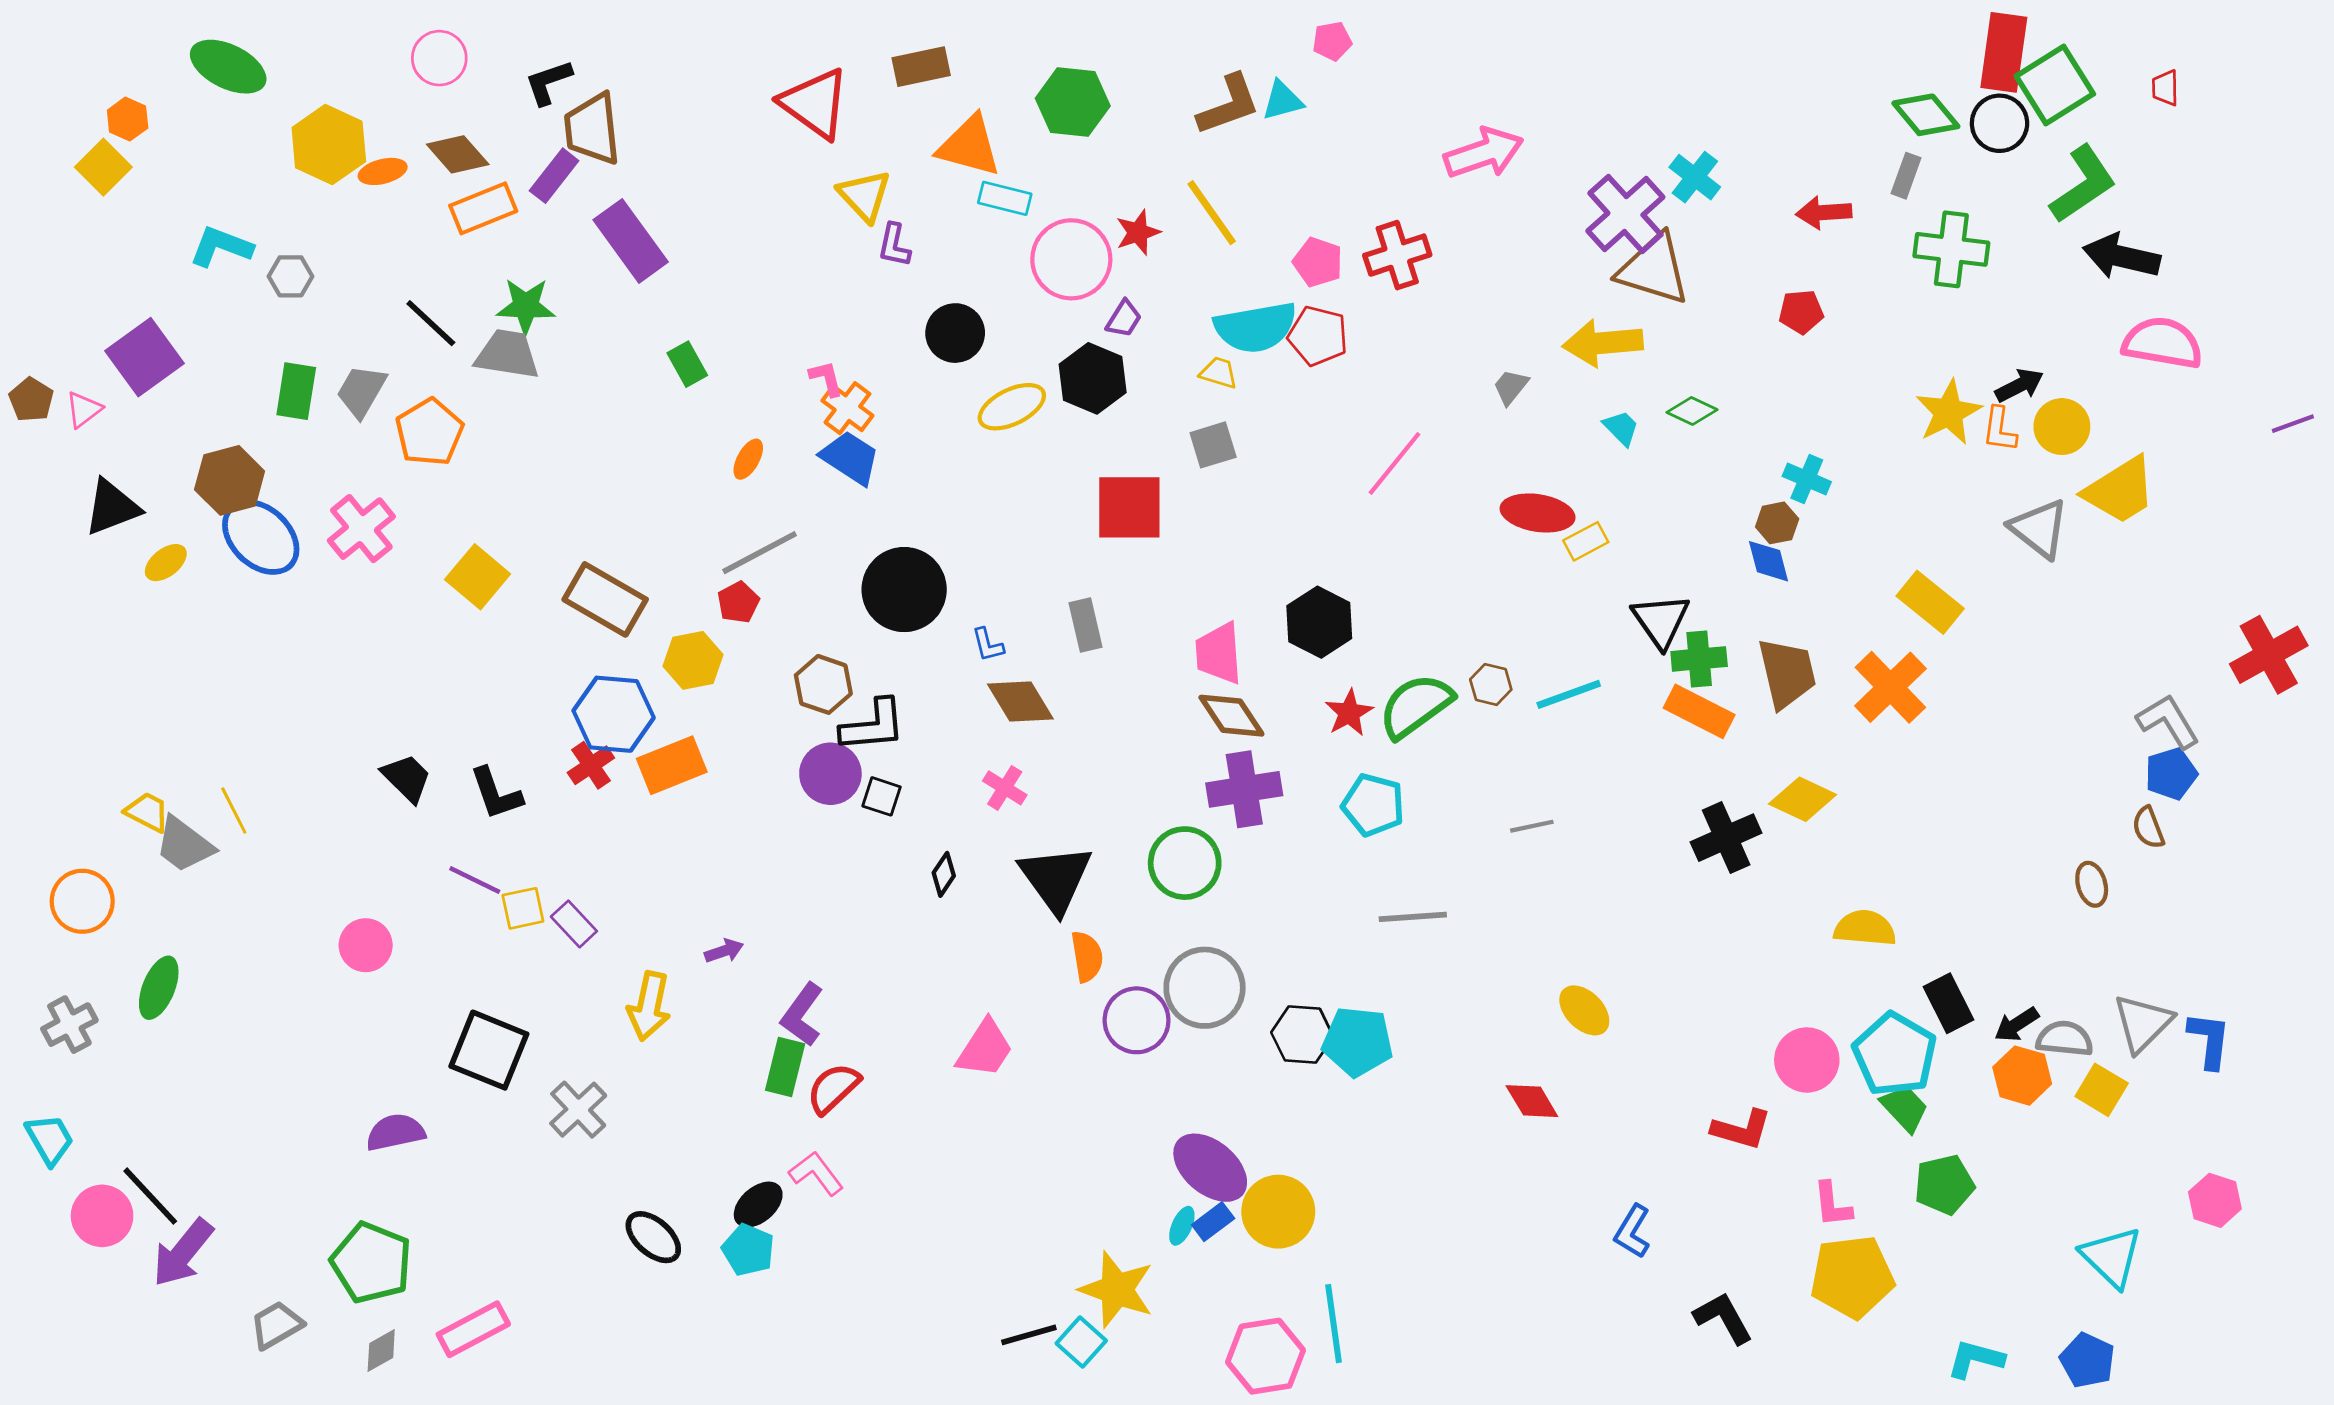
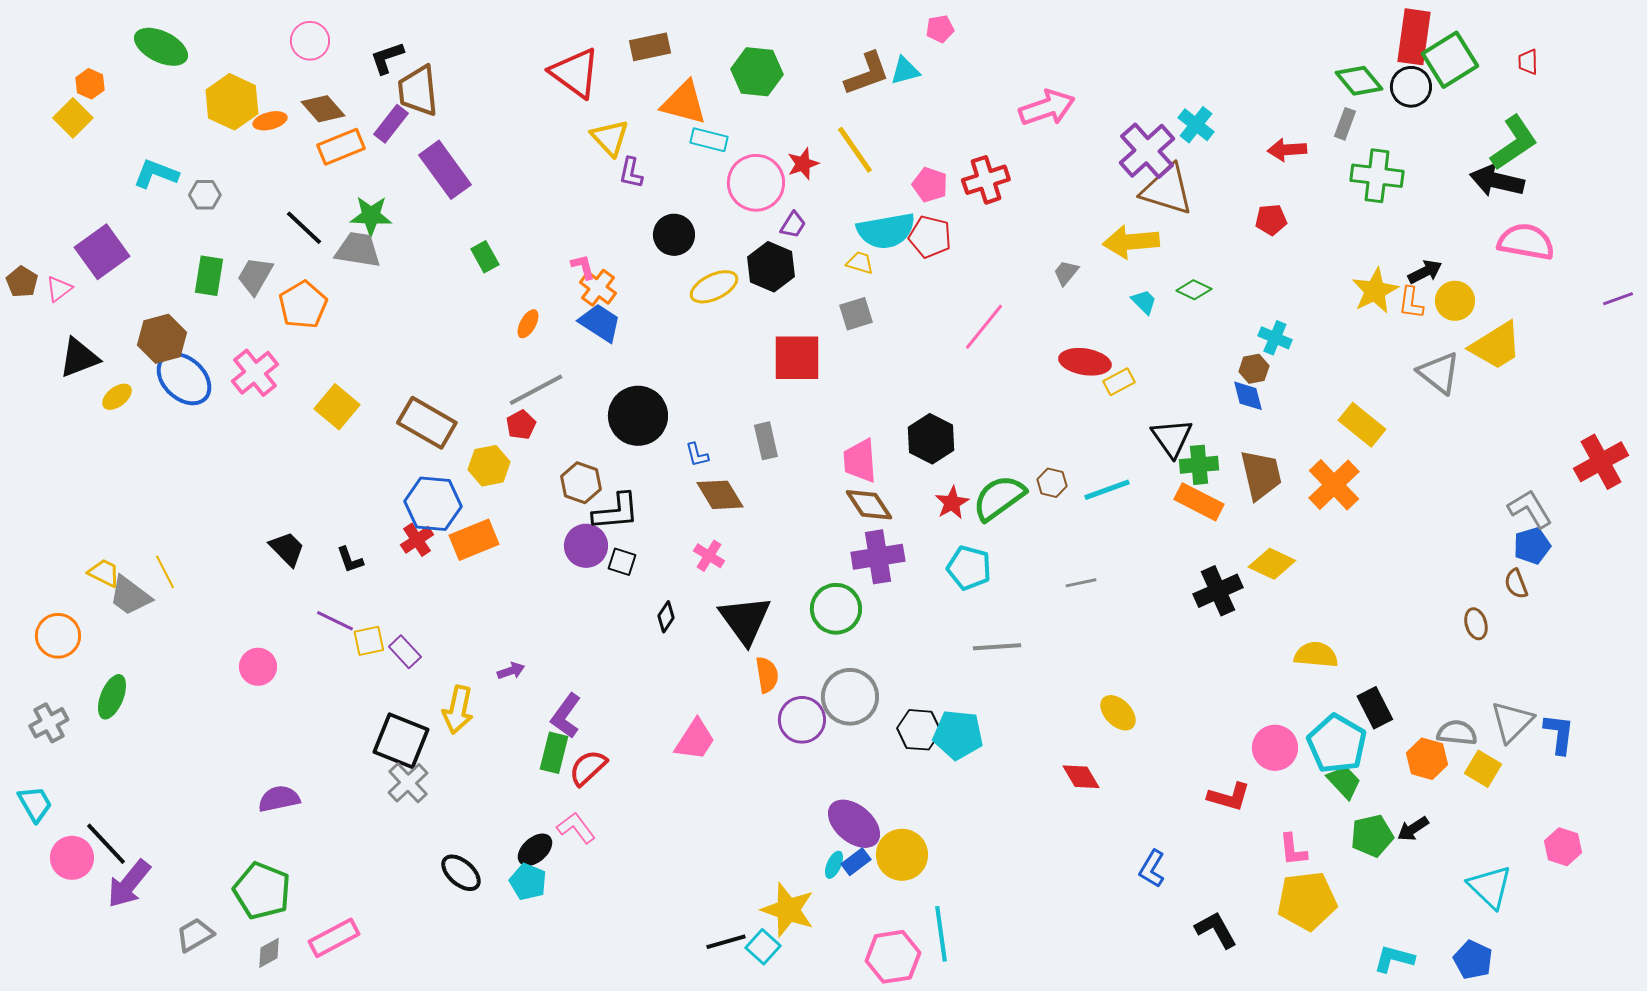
green L-shape: (2083, 184) -> (1514, 143), moved
black L-shape: (496, 794) -> (350, 560), size x0.7
black arrow: (2017, 1025) -> (1413, 829), moved
black square: (489, 1050) -> (401, 741), moved

